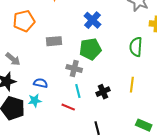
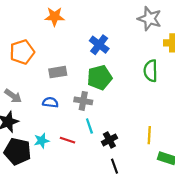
blue semicircle: (41, 83) -> (50, 102), moved
yellow line: (132, 85) -> (149, 135), moved
black cross: (103, 92) -> (109, 140), moved
red line: (68, 107) -> (68, 140), moved

